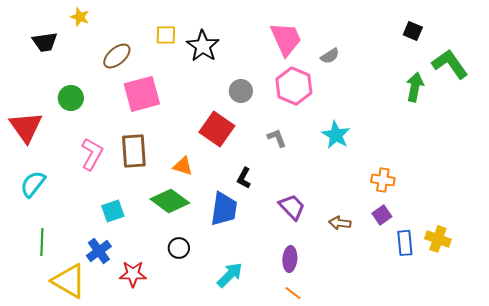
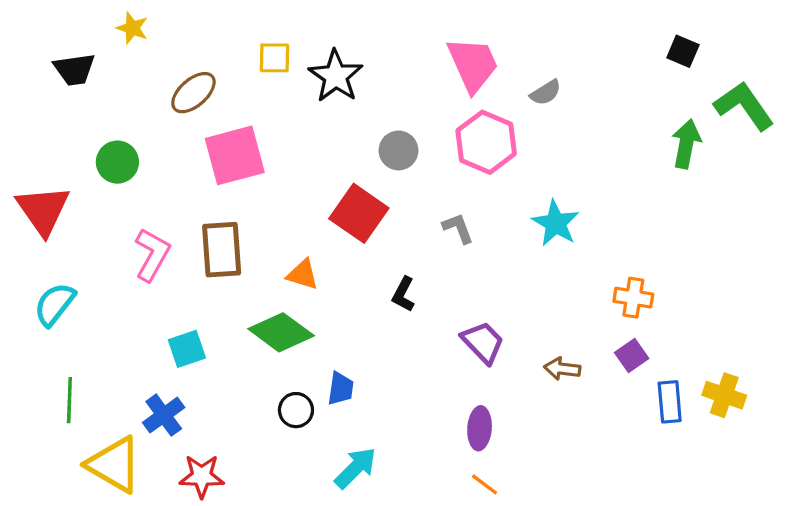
blue trapezoid: (224, 209) -> (341, 389), moved, size x0.6
red star: (133, 274) -> (202, 476), moved
cyan arrow: (230, 275) -> (356, 468), moved

